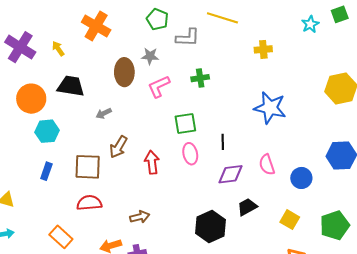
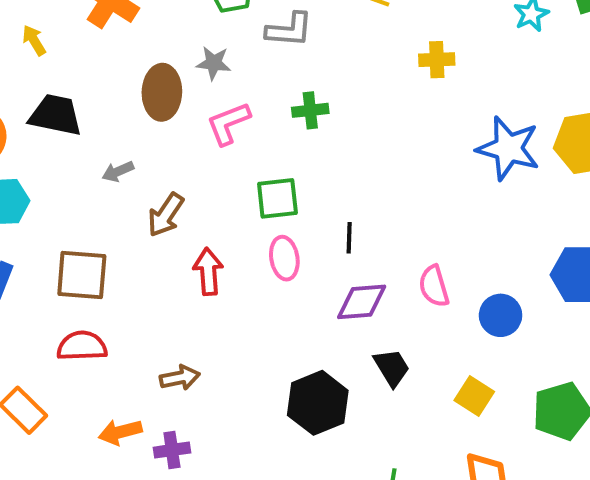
blue star: (270, 108) -> (508, 148), moved
brown arrow: (118, 147) -> (166, 215), moved
black trapezoid: (247, 207) -> (392, 368), turned 85

